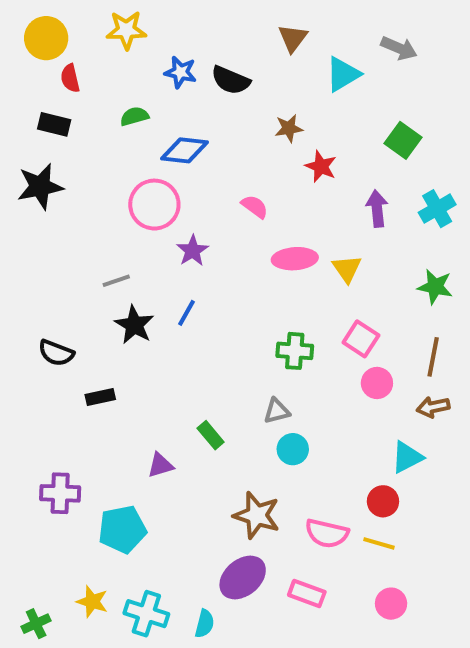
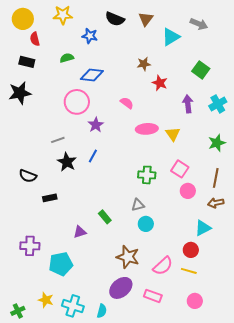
black semicircle: (231, 80) -> (115, 19), moved
green star: (435, 287) -> (217, 143), turned -30
pink semicircle: (327, 533) -> (163, 266), turned -55

